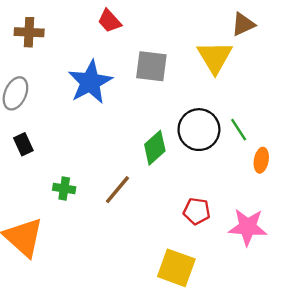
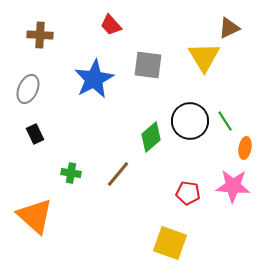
pink star: (248, 227) -> (233, 186), moved

